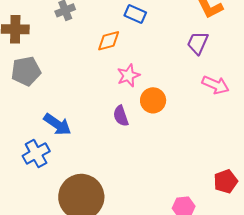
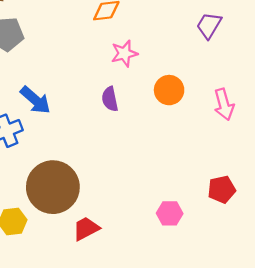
pink arrow: (216, 85) -> (224, 104), moved, turned 44
orange circle: (153, 100) -> (169, 90), moved

